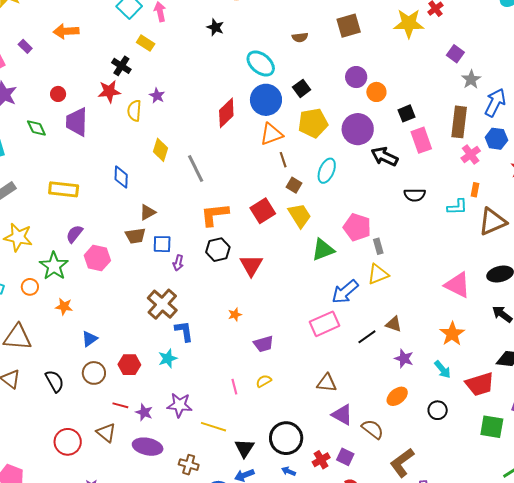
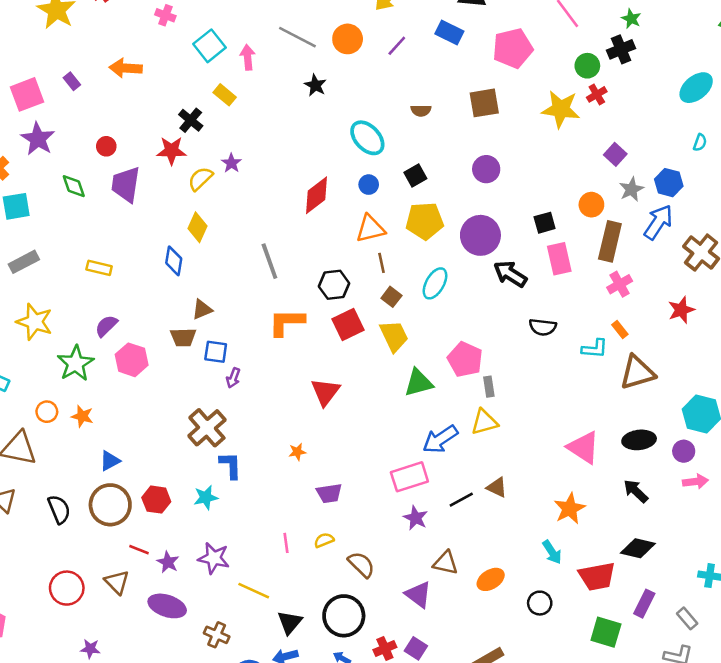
orange circle: (376, 92) -> (591, 205), moved
blue circle: (266, 100) -> (369, 185), size x0.5
yellow semicircle: (134, 111) -> (200, 179), turned 35
blue hexagon: (496, 139) -> (669, 183), moved
yellow diamond: (161, 150) -> (198, 227), moved
yellow rectangle: (64, 189) -> (99, 268), size x0.7
orange rectangle: (475, 190) -> (620, 330), turned -56
black hexagon: (218, 250) -> (334, 285), moved
orange circle: (30, 287) -> (47, 412), moved
purple star: (404, 359) -> (416, 518), moved
brown circle: (94, 373) -> (110, 505), size x1.4
brown triangle: (327, 383) -> (446, 563), moved
brown semicircle: (373, 429) -> (361, 564), moved

